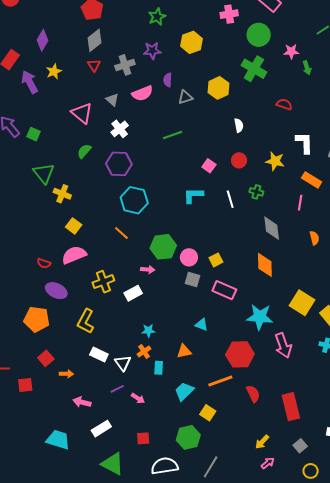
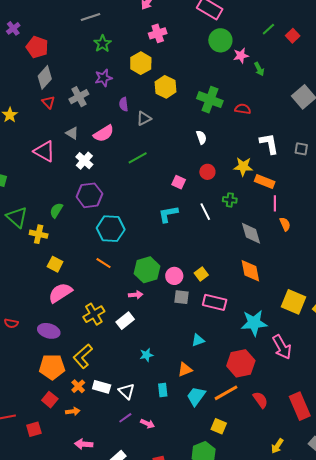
pink cross: (229, 14) -> (158, 33), moved
green circle: (259, 35) -> (220, 40), moved
green cross: (254, 69) -> (210, 100), moved
yellow hexagon: (219, 88) -> (166, 87), moved
pink semicircle: (142, 93) -> (104, 134), moved
green semicircle: (84, 151) -> (56, 210), moved
orange rectangle: (312, 180) -> (265, 182), moved
orange semicircle: (314, 238) -> (285, 224), moved
red semicircle: (44, 263) -> (11, 323), moved
orange pentagon: (37, 319) -> (52, 367), moved
yellow L-shape: (86, 321) -> (83, 356), turned 30
cyan triangle: (202, 325) -> (198, 340), turned -32
orange cross: (144, 351) -> (78, 386), moved
cyan trapezoid: (184, 391) -> (196, 396), moved
pink arrow: (82, 402) -> (84, 444), moved

